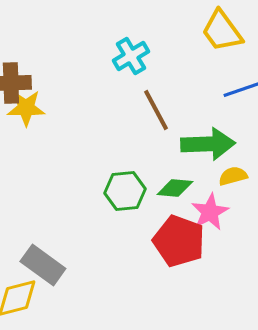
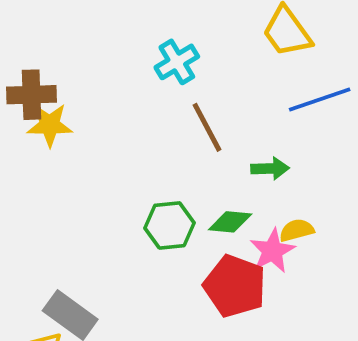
green arrow: (208, 144) -> (270, 169), size x0.6
yellow semicircle: (233, 176) -> (297, 230), moved

